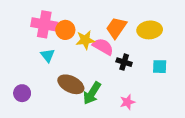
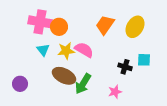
yellow ellipse: (150, 30) -> (135, 27), turned -55
yellow star: (85, 40) -> (66, 51), moved
pink semicircle: (103, 47) -> (84, 50), moved
black cross: (124, 62) -> (125, 67), moved

